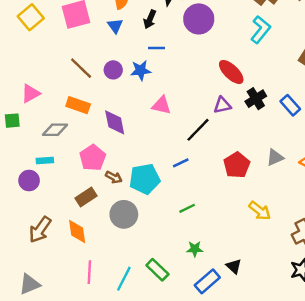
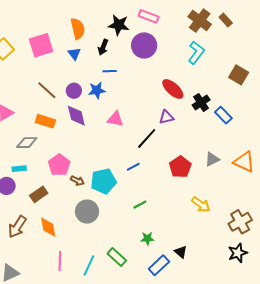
black cross: (256, 99) -> (201, 103), moved
purple diamond: (115, 122) -> (76, 116), moved
brown rectangle: (86, 197) -> (39, 194), moved

